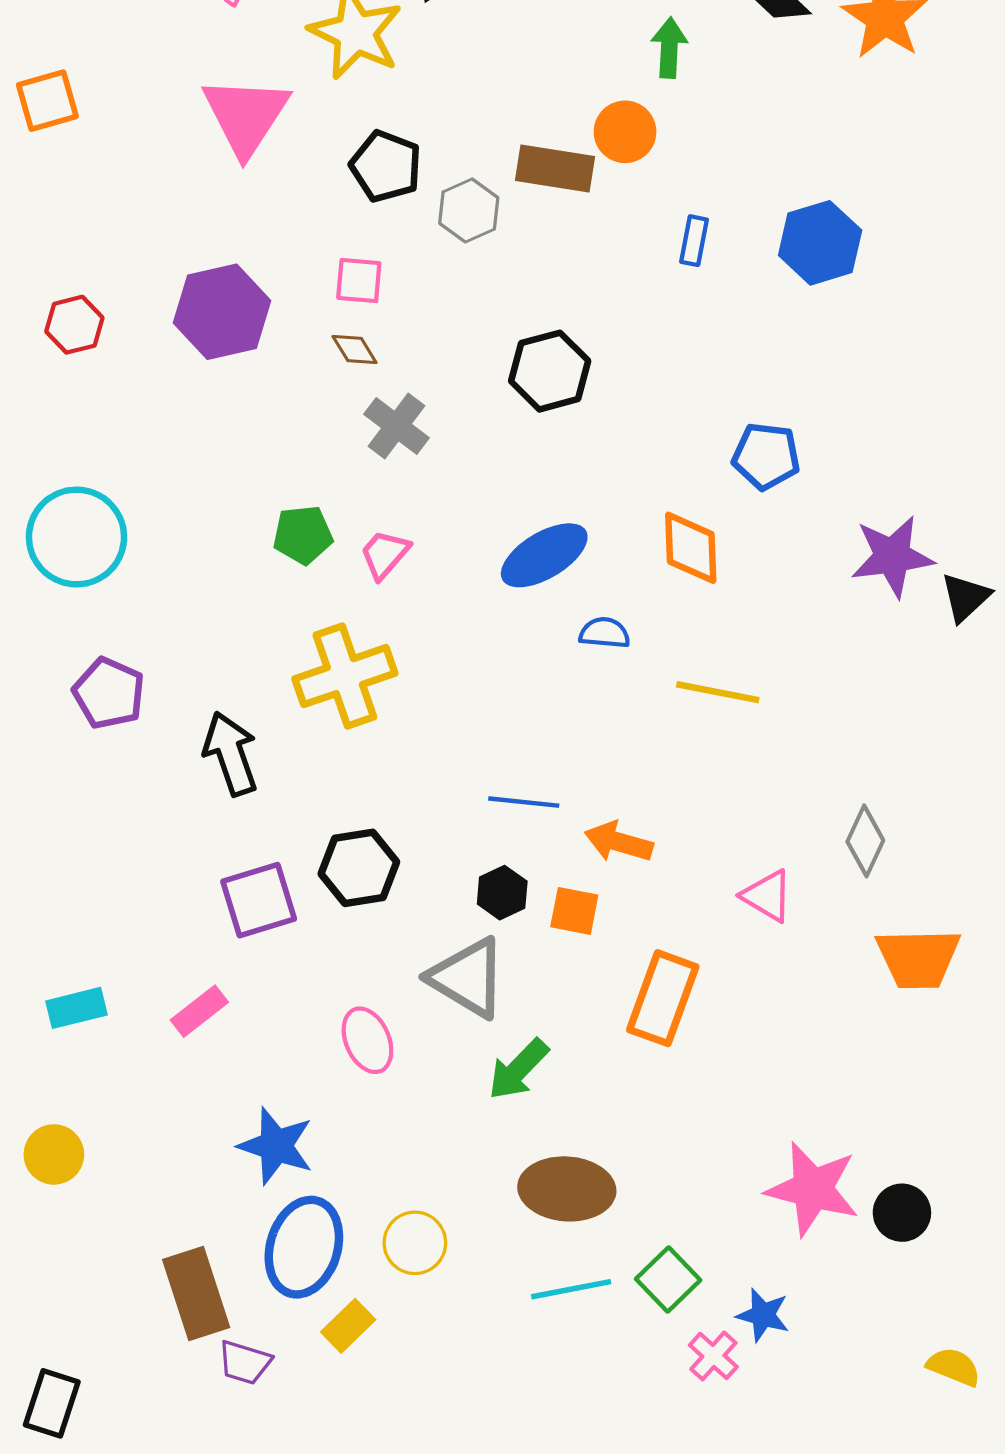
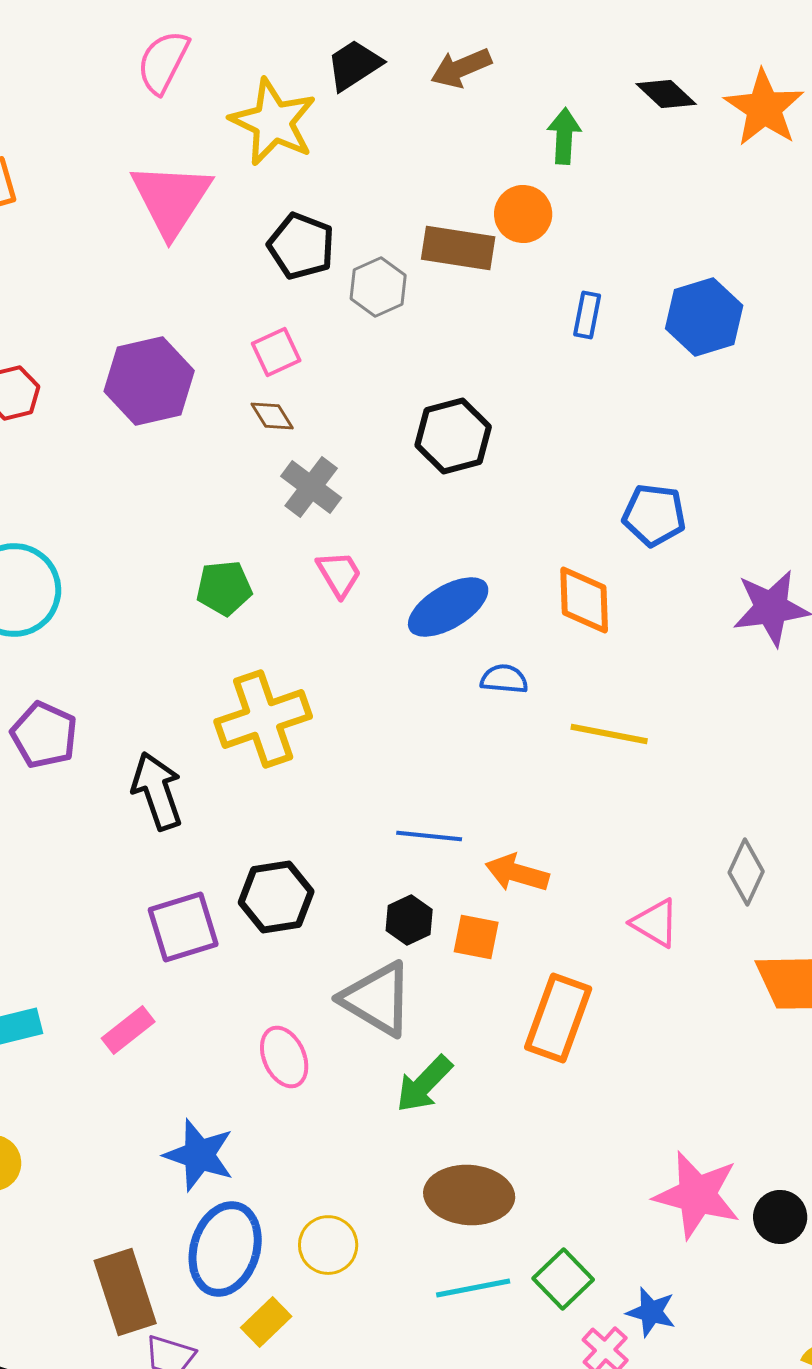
pink square: (359, 281) -> (276, 352), turned -30
pink trapezoid: (385, 554) -> (339, 574), moved, turned 108

